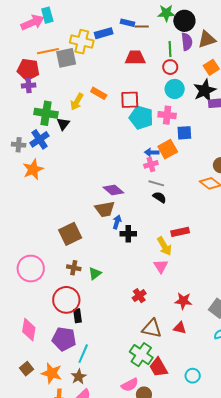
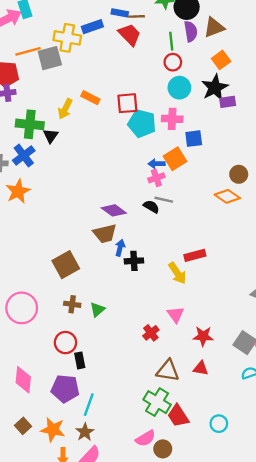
red trapezoid: (135, 58) -> (130, 35), moved, turned 50
black semicircle: (160, 197) -> (151, 207), moved
pink triangle: (161, 266) -> (176, 315), moved
red circle: (66, 300) -> (65, 343), size x0.7

